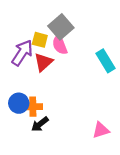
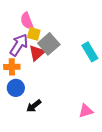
gray square: (61, 27) -> (49, 44), moved
pink semicircle: (60, 45) -> (27, 21), moved
orange cross: (33, 107) -> (12, 67), moved

